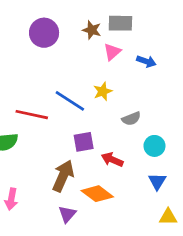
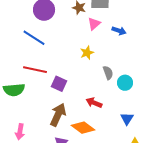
blue line: (70, 101) -> (34, 38), moved
gray semicircle: (131, 119) -> (108, 73), turned -88
purple square: (84, 142) -> (59, 84), moved, turned 35
cyan circle: (154, 146) -> (125, 83), moved

